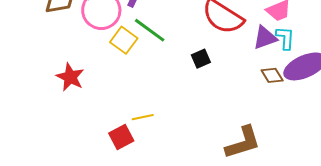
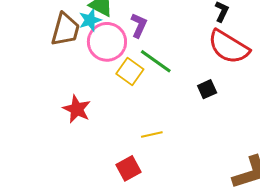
yellow line: (143, 117) -> (152, 134), moved

